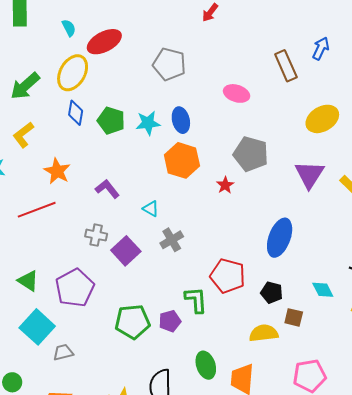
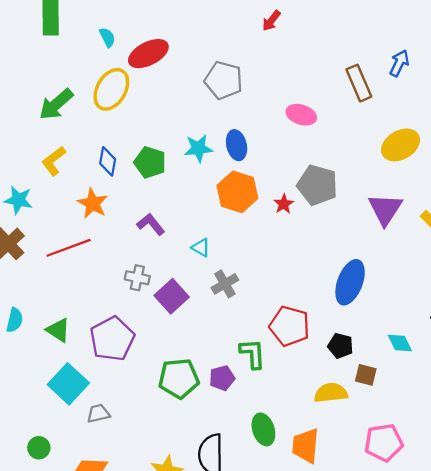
blue diamond: (76, 113) -> (108, 161), moved
green pentagon: (111, 121) -> (150, 162), moved
red star: (225, 185) -> (284, 204), moved

